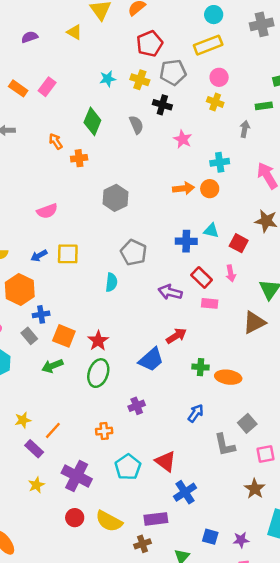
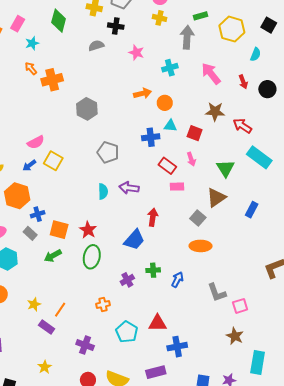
cyan star: (108, 79) -> (32, 43), moved
green diamond: (92, 121) -> (59, 21), moved
gray semicircle: (136, 125) -> (96, 46), turned -77
gray arrow: (245, 129) -> (187, 37), size x1.6
orange cross: (79, 158) -> (52, 80), size x1.5
orange circle: (210, 189) -> (165, 103), moved
pink semicircle: (47, 211) -> (36, 142), moved
yellow square: (68, 254) -> (53, 161), turned 36
cyan semicircle: (111, 282) -> (103, 191), moved
purple arrow: (170, 292) -> (129, 188), moved
red arrow: (176, 336) -> (153, 217), turned -42
green cross: (201, 367) -> (153, 270), moved
gray square: (247, 423) -> (198, 218), moved
gray L-shape: (225, 445) -> (217, 293), moved
red triangle: (166, 461) -> (158, 323), turned -30
purple cross: (77, 476) -> (85, 345), size x0.7
yellow star: (36, 485) -> (45, 367), moved
blue cross: (185, 492) -> (177, 347), turned 30

